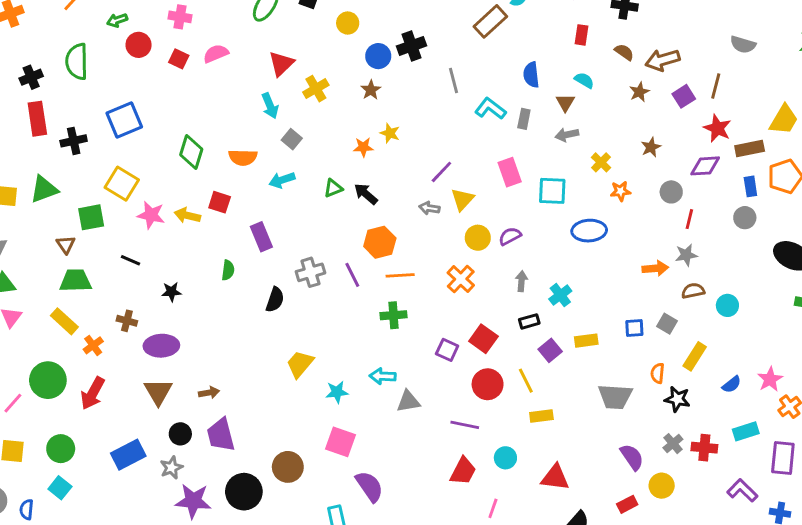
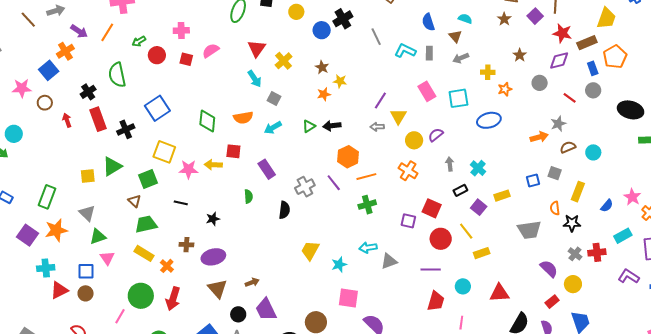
brown star: (371, 90) -> (322, 67), moved
yellow cross: (601, 162) -> (488, 72), turned -32
black arrow: (366, 194) -> (332, 126), turned -36
red line: (689, 219) -> (570, 98), moved, turned -56

